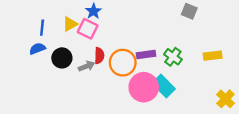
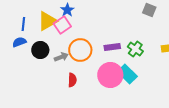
yellow triangle: (70, 24) -> (47, 21), size x1.5
pink square: (88, 29) -> (62, 25), turned 30
red semicircle: (99, 56) -> (72, 80), moved
orange circle: (123, 63) -> (80, 50), moved

